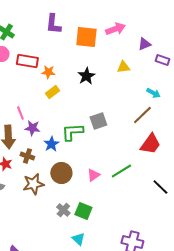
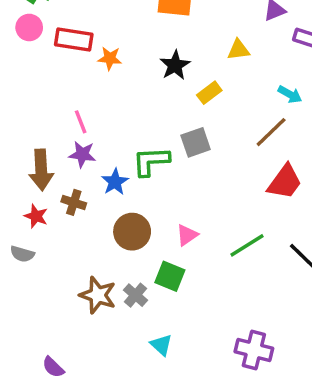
yellow rectangle: (52, 92) -> (209, 93), moved
pink line: (20, 113) -> (81, 122), moved
green line: (121, 171) -> (247, 245), moved
brown star: (33, 184) -> (98, 295), moved, turned 30
green square: (83, 211) -> (170, 276), moved

